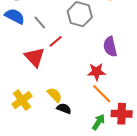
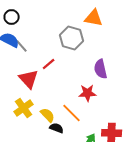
gray line: (40, 23) -> (22, 46), moved
orange line: (102, 94) -> (72, 113), moved
yellow cross: (22, 100) -> (24, 108), moved

